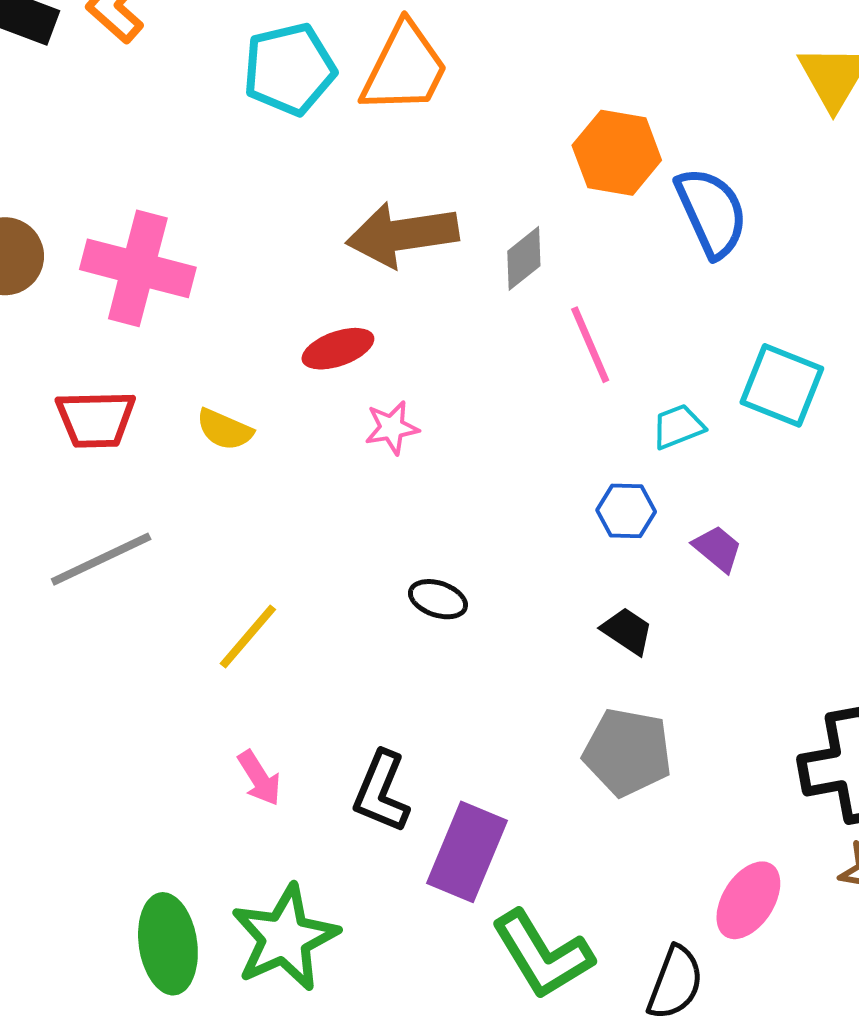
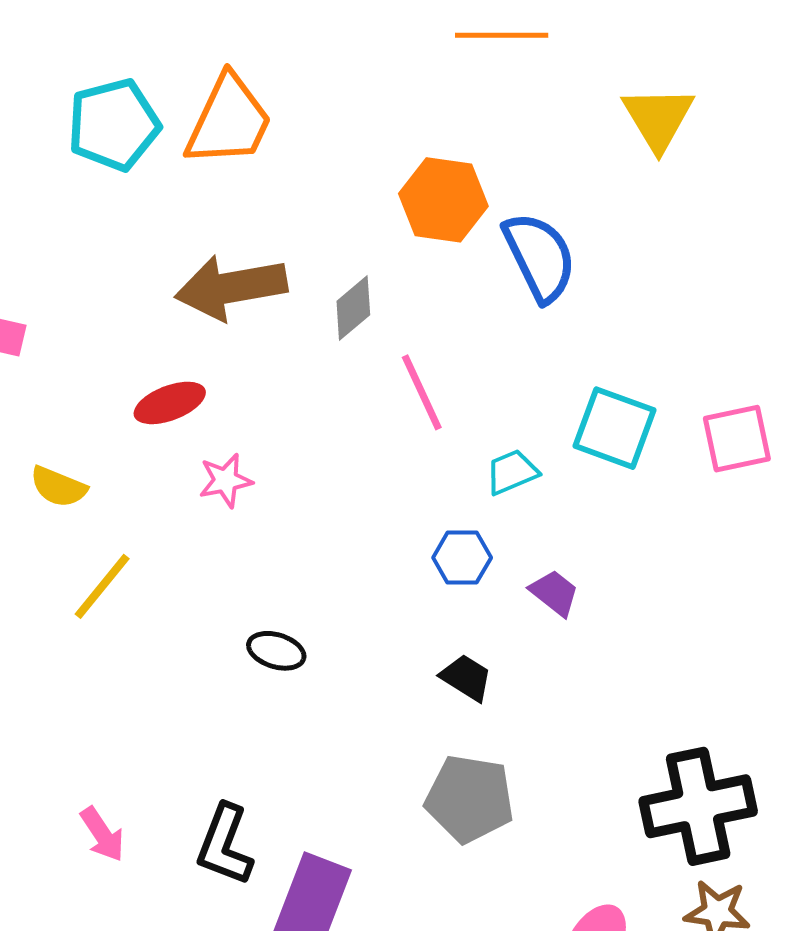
yellow line: (248, 637) -> (102, 586), moved

